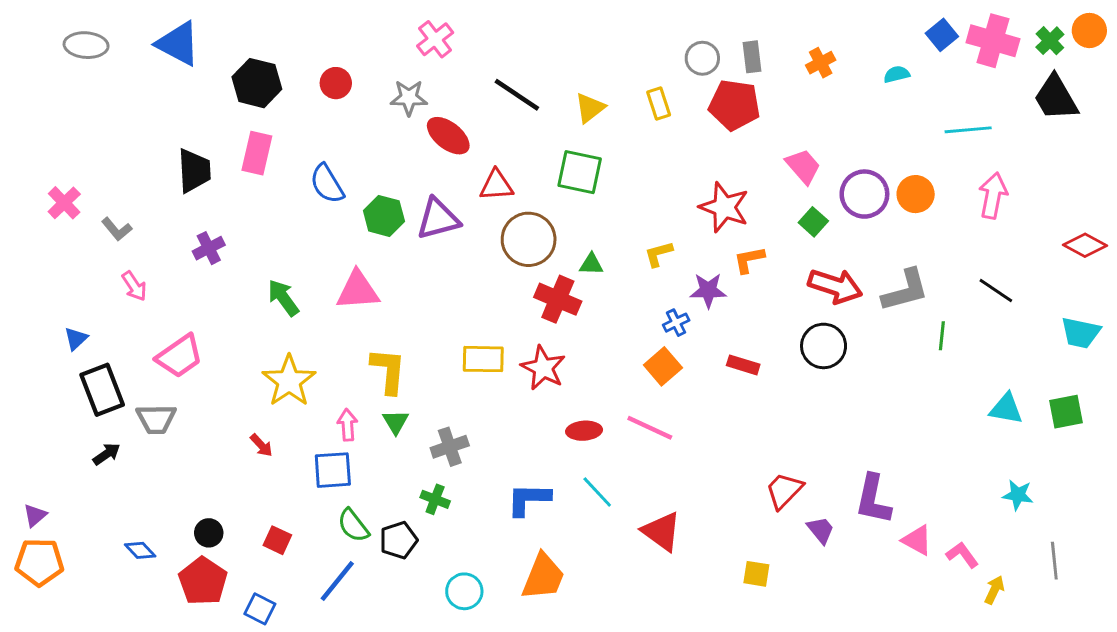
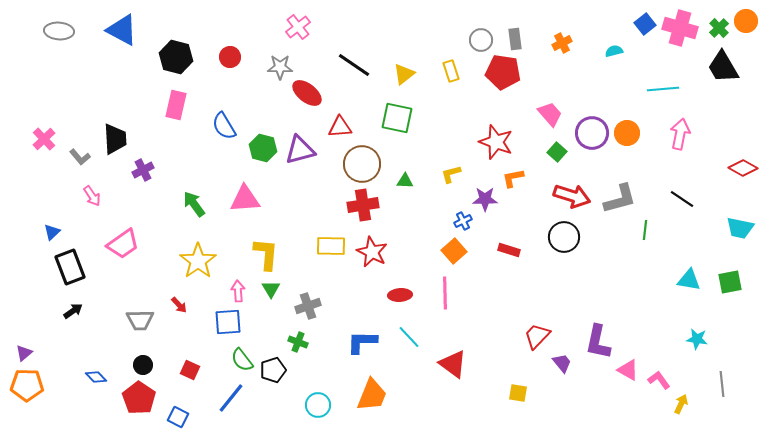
black trapezoid: (194, 171) -> (115, 139), moved
red cross: (558, 299) -> (363, 205), moved, turned -32
gray trapezoid: (156, 419) -> (140, 320), moved
pink line: (650, 428) -> (445, 293), turned 64

